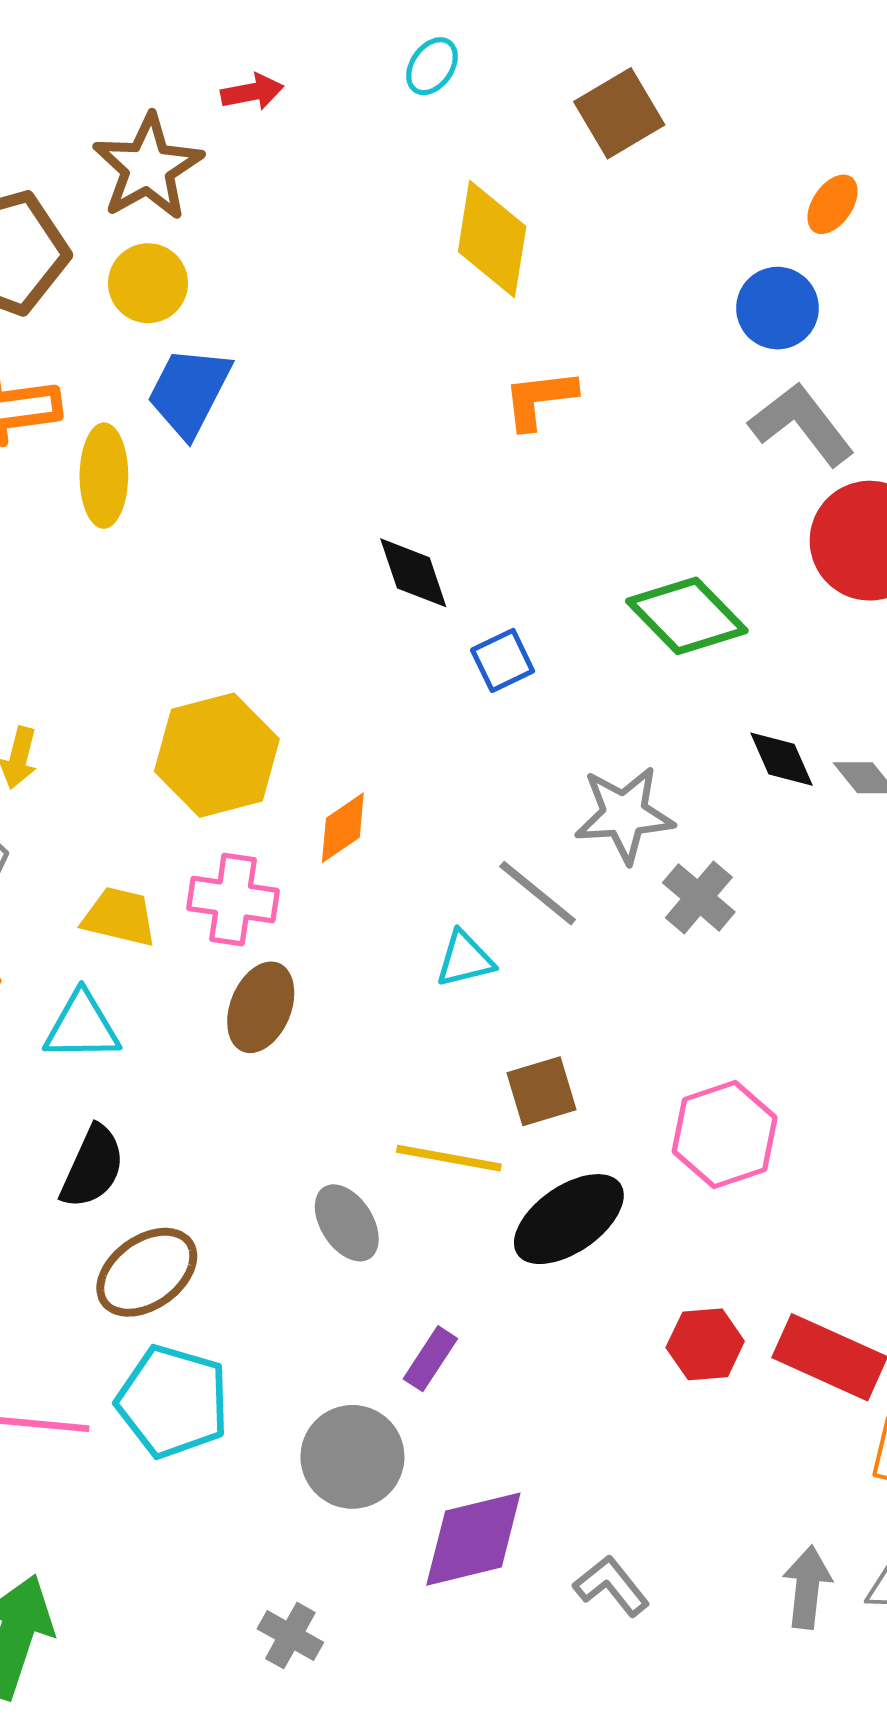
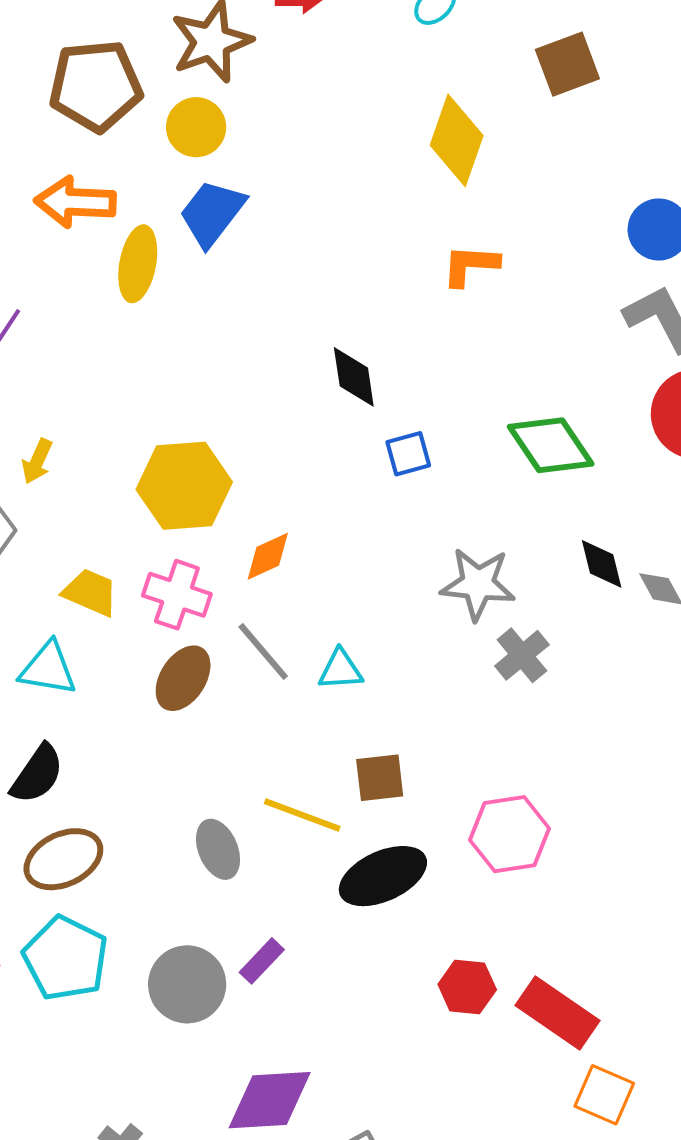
gray line: (538, 893) -> (263, 651), moved
gray circle: (352, 1457) -> (187, 984), moved

